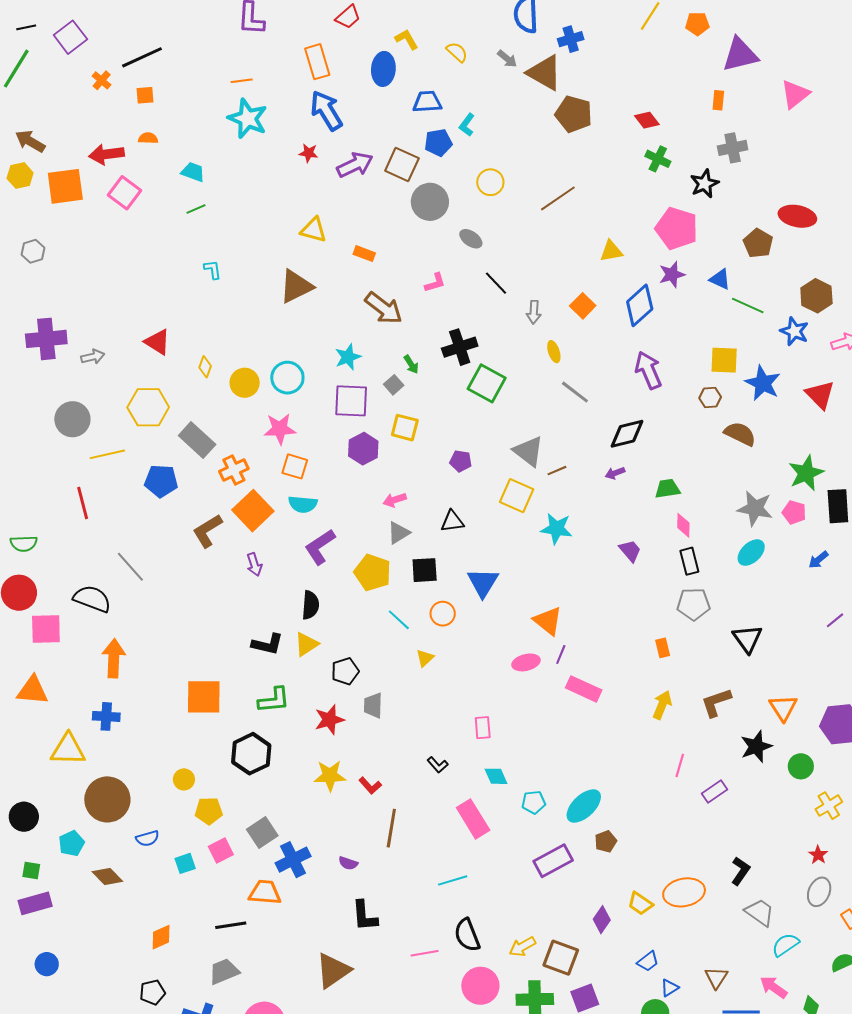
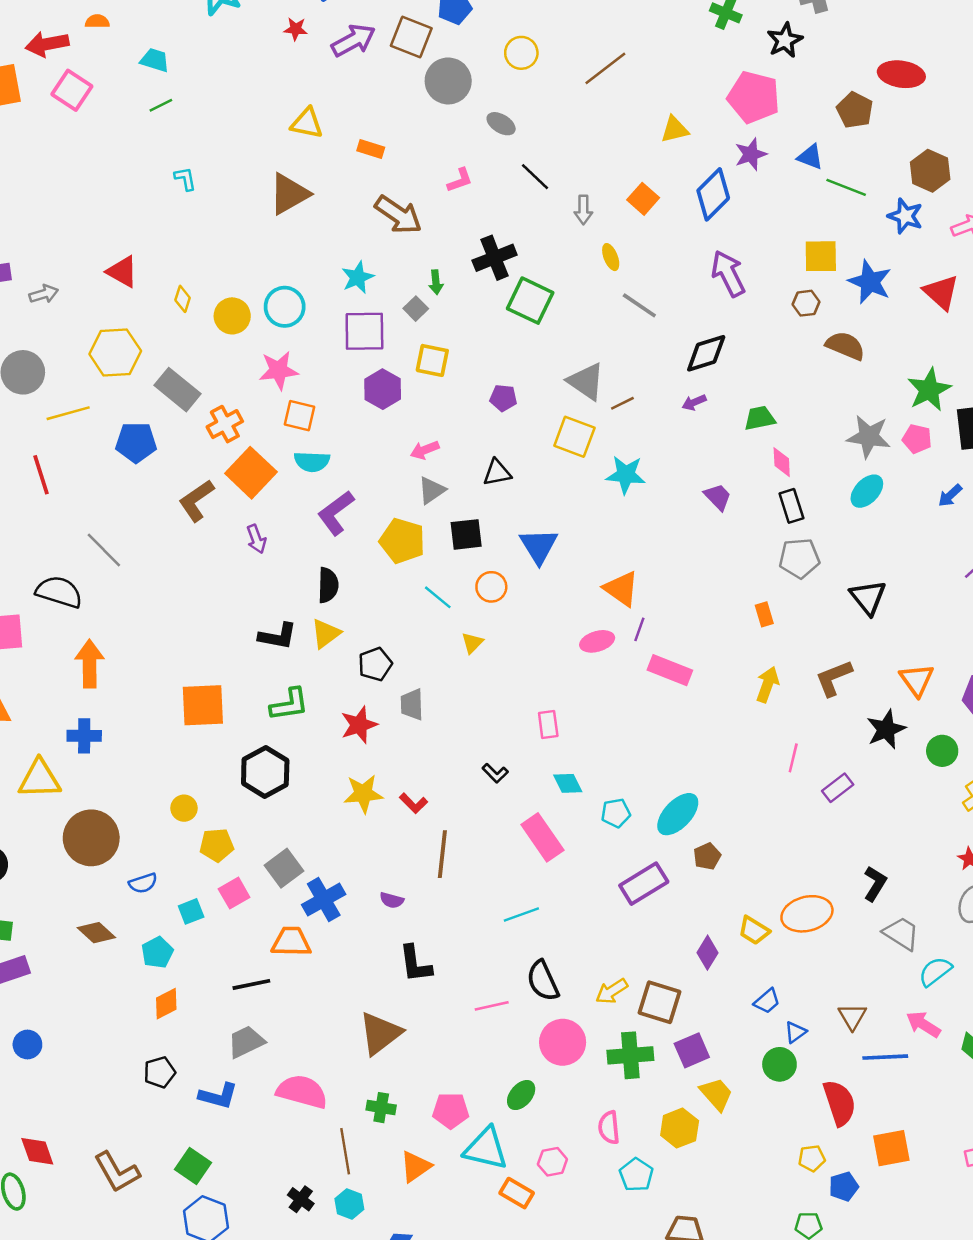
green arrow: (411, 364) -> (436, 282), turned 30
cyan pentagon: (72, 843) -> (157, 952), moved

